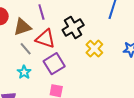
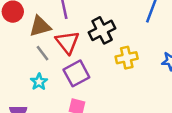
red triangle: (45, 39) -> (67, 42), turned 30
yellow cross: (94, 49) -> (127, 58), turned 30

